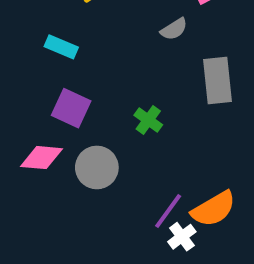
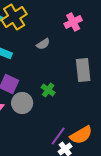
gray semicircle: (174, 29) -> (43, 44), moved
gray circle: (97, 167) -> (22, 103), moved

